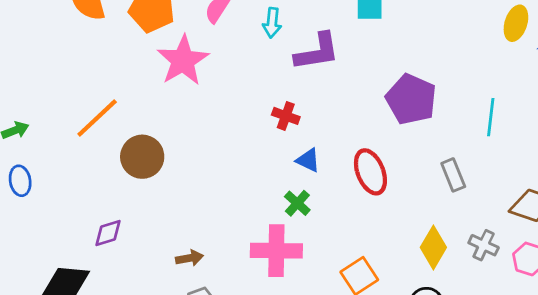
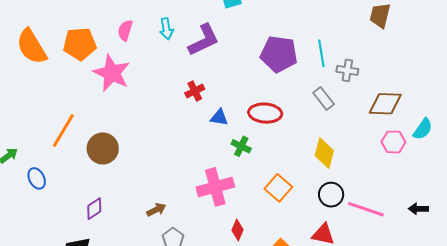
red cross: (286, 116) -> (195, 91), turned -30
cyan line: (491, 117) -> (321, 53), moved
red ellipse: (370, 172) -> (265, 113), turned -48
blue ellipse: (20, 181) -> (37, 178), moved
green cross: (297, 203) -> (241, 146), moved
gray cross: (484, 245) -> (347, 70), moved

